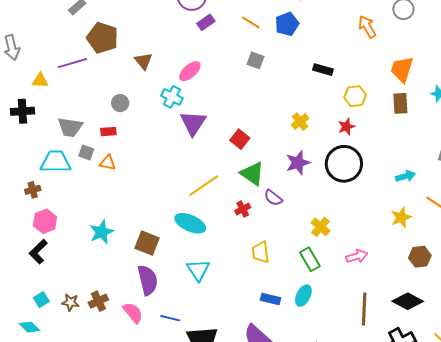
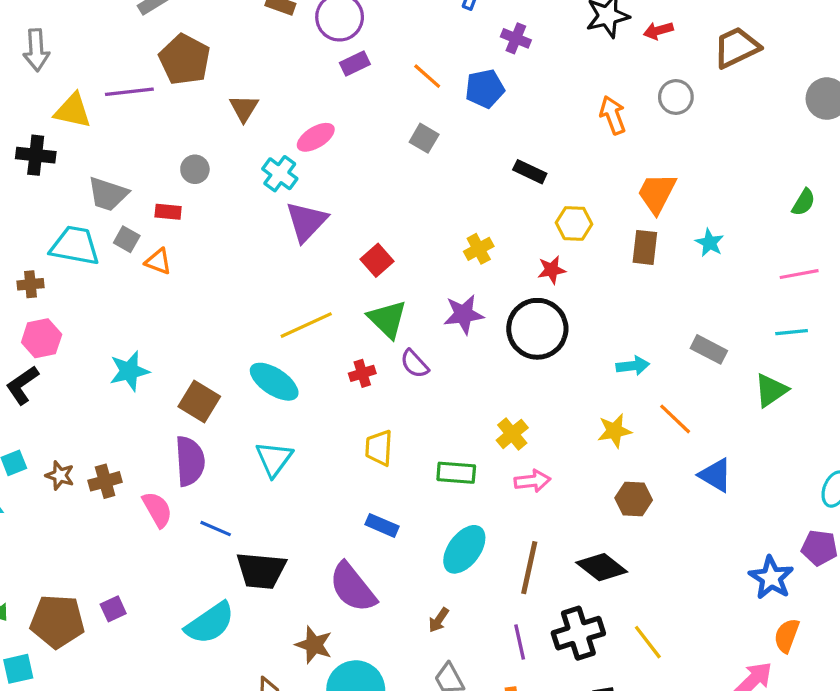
yellow triangle: (40, 80) -> (73, 111), size x1.4
yellow cross: (321, 227) -> (512, 434), moved
green rectangle: (310, 259) -> (456, 473), turned -65
cyan ellipse: (303, 296) -> (464, 549), moved, size x1.4

